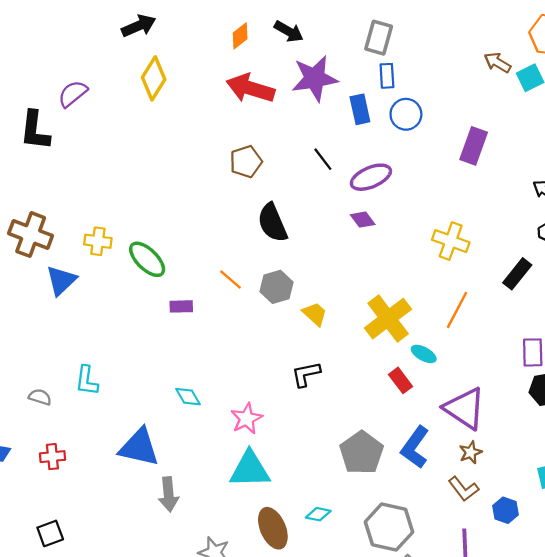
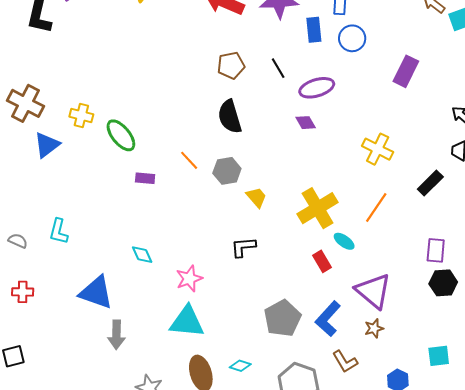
brown pentagon: (246, 162) -> (231, 65), moved
brown L-shape: (463, 489) -> (345, 362), moved

